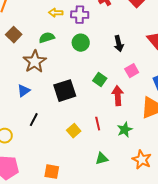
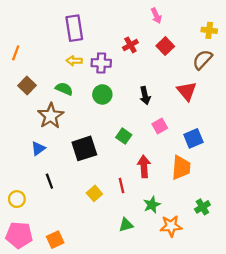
green semicircle: (47, 38) -> (64, 89), turned 42
red arrow: (118, 96) -> (144, 166), moved
black line: (34, 120) -> (49, 181), turned -48
green star: (125, 130) -> (152, 205), moved
orange star: (142, 160) -> (171, 226), turned -30
orange square: (52, 172) -> (55, 240), moved, turned -35

